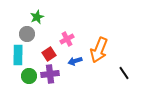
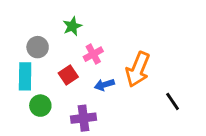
green star: (37, 17) -> (72, 26), moved
purple cross: (50, 74) -> (84, 118), moved

